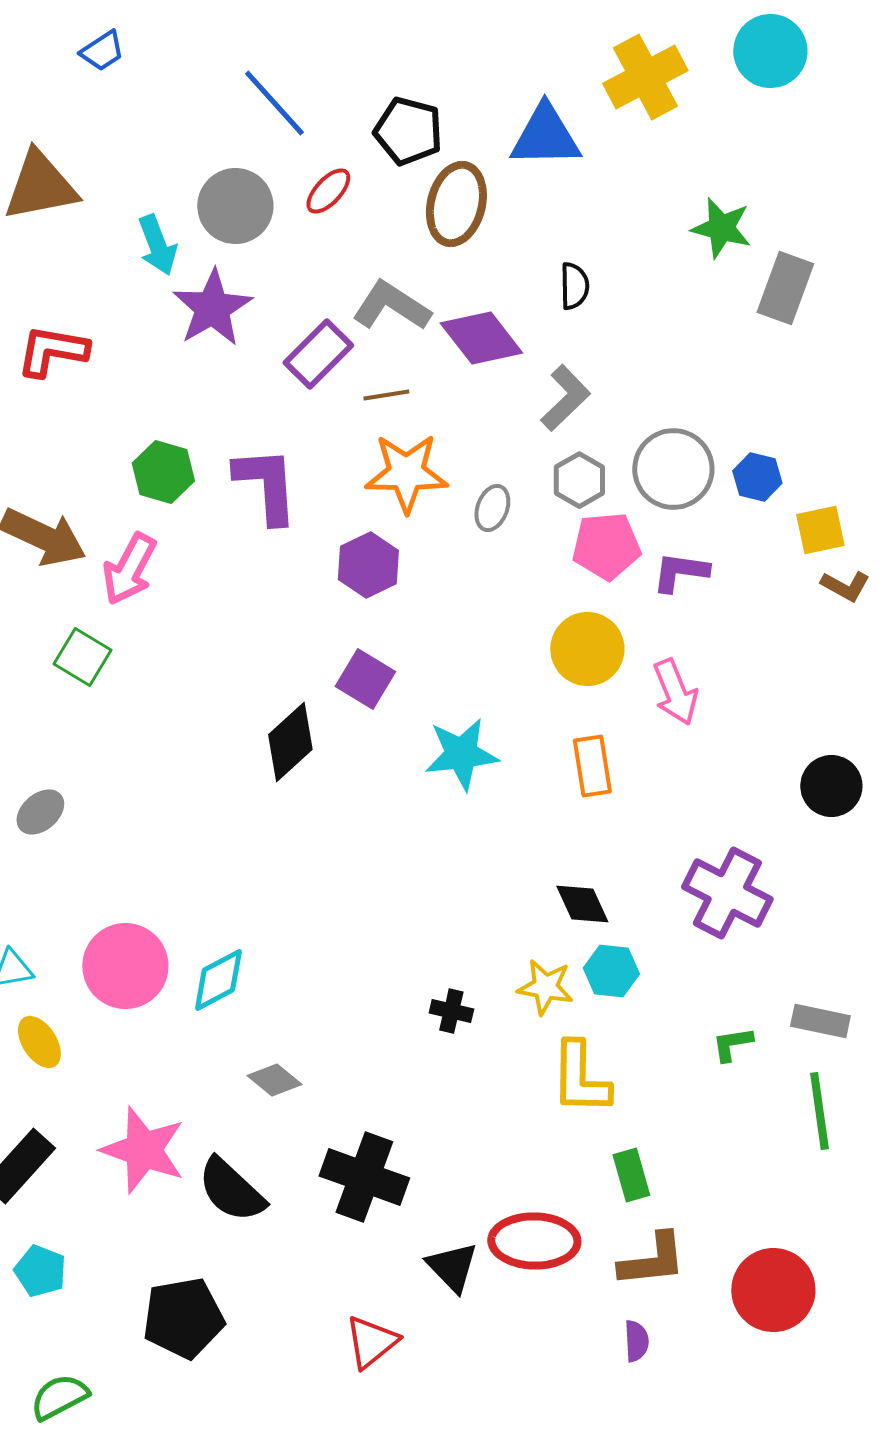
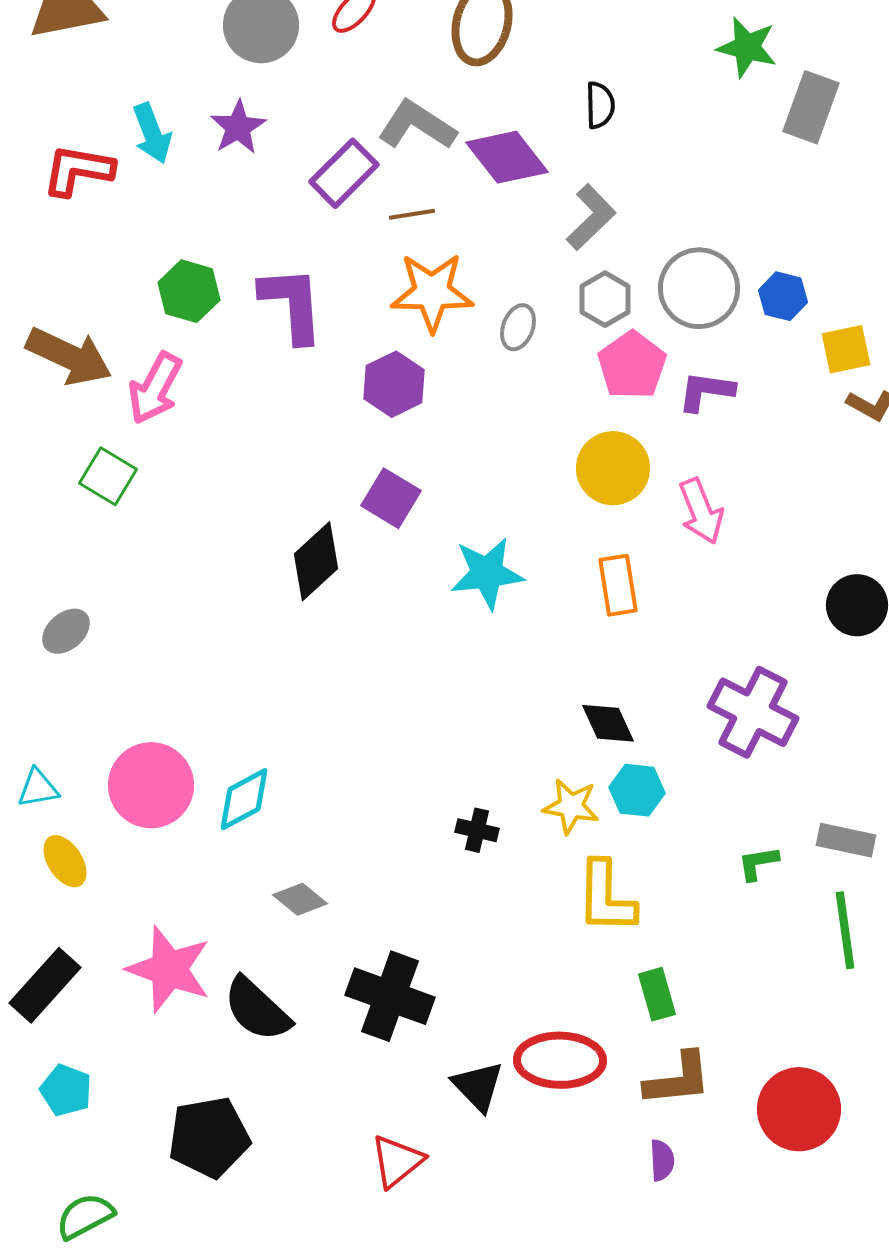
cyan arrow: (157, 245) -> (152, 133), moved
purple star: (212, 308) -> (238, 127), size x0.7
pink pentagon: (606, 546) -> (632, 365), turned -30

